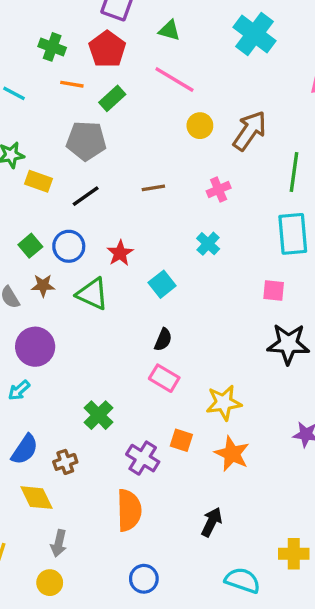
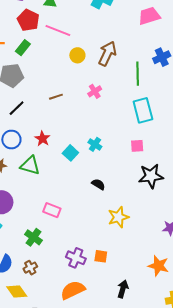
red pentagon: (107, 49) -> (28, 20), moved
cyan cross: (208, 244) -> (95, 144), moved
black semicircle: (163, 340) -> (98, 184), moved, turned -72
pink rectangle: (164, 378) -> (52, 210), moved
green cross: (99, 415) -> (33, 237), moved
orange square: (181, 440) -> (101, 256), moved
orange star: (232, 454) -> (158, 266), moved
orange semicircle: (129, 510) -> (73, 290), turned -105

